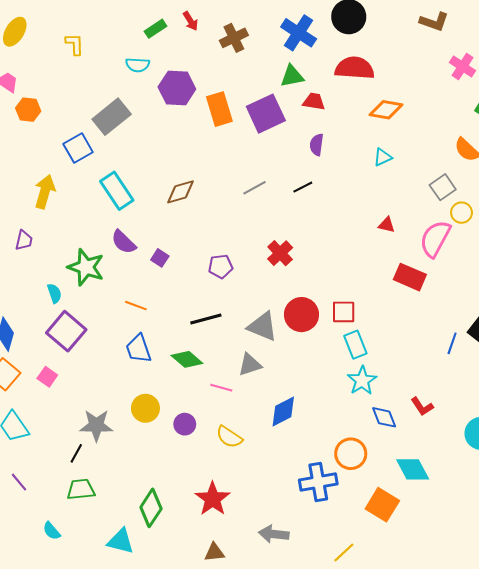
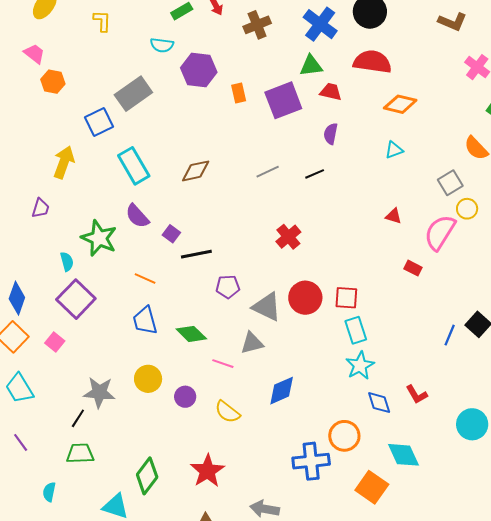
orange rectangle: (219, 109) -> (239, 93), size x0.6
purple pentagon: (221, 266) -> (228, 287), moved
red rectangle: (410, 277) -> (413, 268), size x0.6
black line: (206, 319) -> (196, 254), moved
cyan semicircle: (52, 531) -> (49, 492), turned 48

